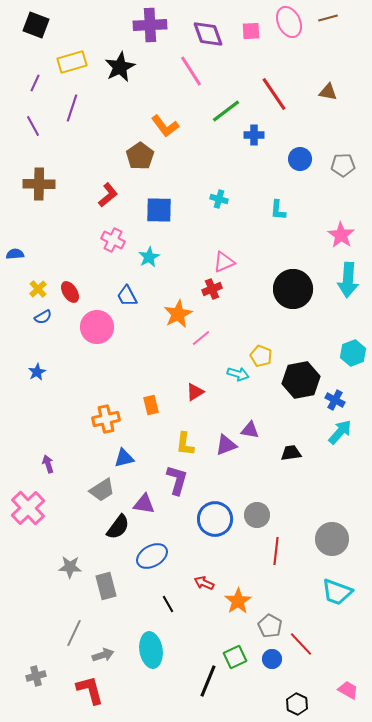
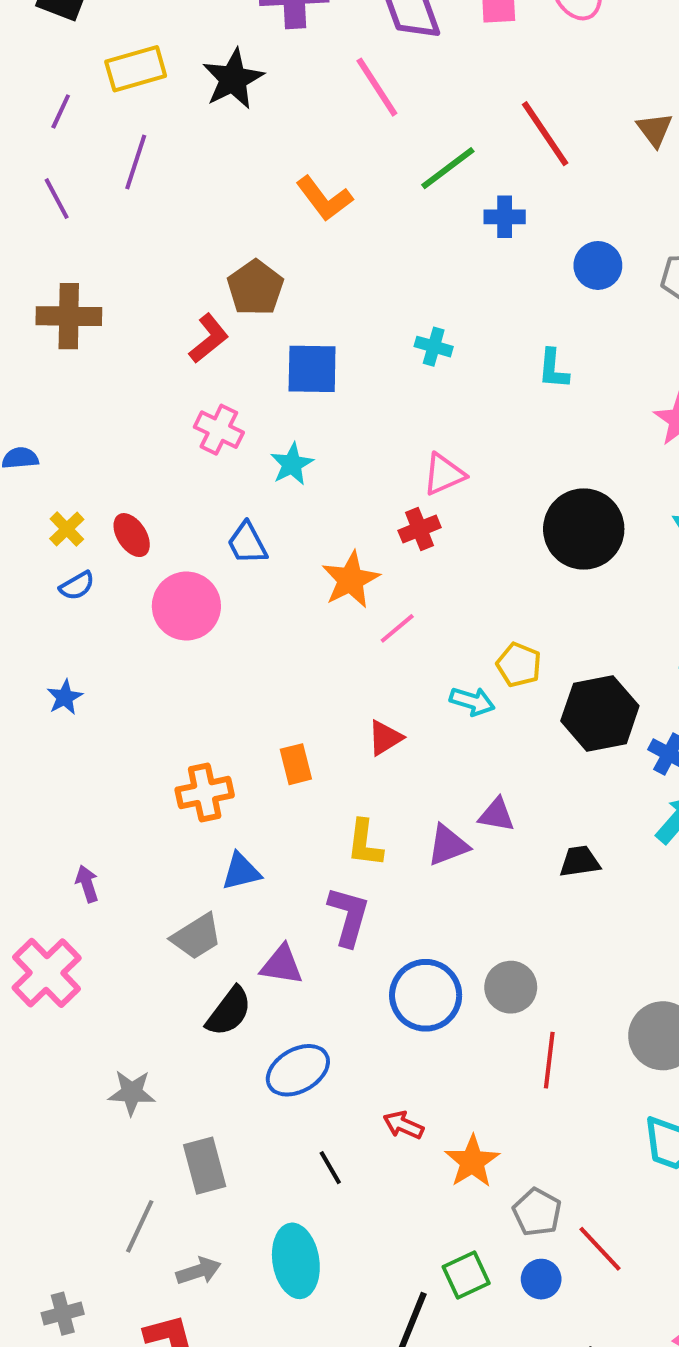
brown triangle: (328, 92) -> (655, 130), turned 42
brown pentagon: (140, 156) -> (255, 288), moved
gray rectangle: (106, 586) -> (205, 1166), moved

